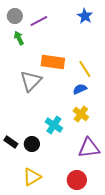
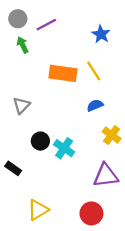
blue star: (85, 16) -> (101, 34), moved
yellow line: (85, 69) -> (94, 71), moved
gray triangle: (31, 81) -> (21, 105), moved, size x0.7
yellow cross: (81, 114) -> (112, 135), moved
black circle: (32, 144) -> (40, 141), moved

